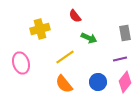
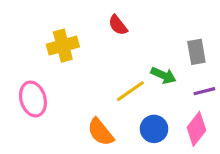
green arrow: (89, 38) -> (163, 75), moved
yellow line: (65, 57) -> (130, 91), moved
purple line: (120, 59) -> (204, 91), moved

